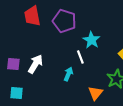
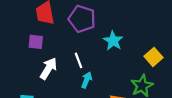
white line: (80, 57) -> (78, 60), moved
purple square: (13, 64) -> (36, 42), moved

